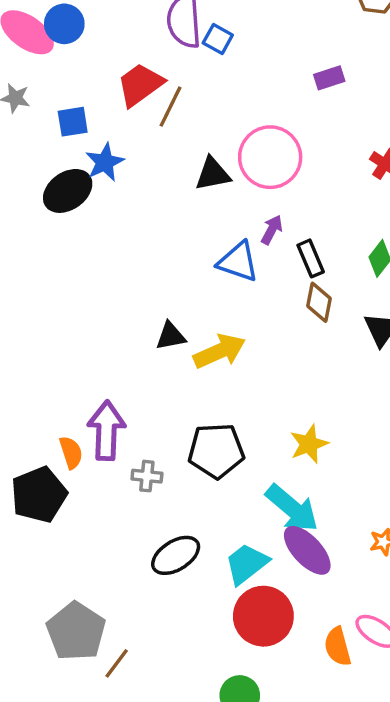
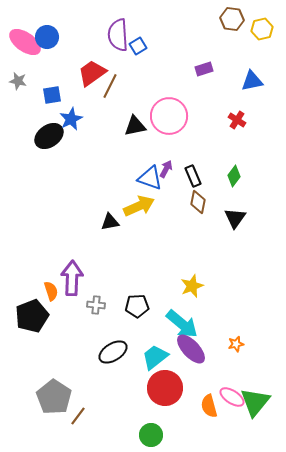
blue square: (218, 39) -> (138, 46), turned 30
purple arrow: (272, 230) -> (166, 169), moved
yellow arrow: (220, 351) -> (139, 206), moved
black pentagon: (216, 451) -> (137, 306), moved, size x0.7

